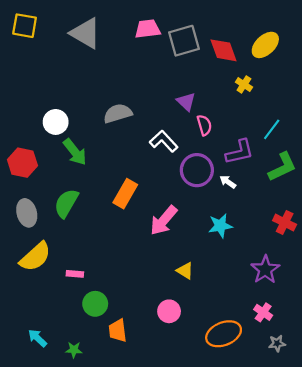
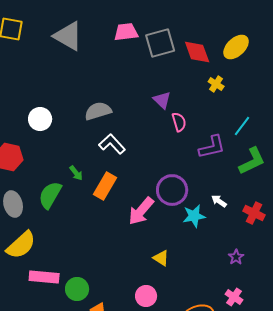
white L-shape: (164, 141) -> (112, 144), moved
green arrow: (75, 152) -> (76, 173), moved, size x0.6
purple circle: (197, 170) -> (172, 190), moved
white arrow: (228, 182) -> (219, 201), moved
purple star: (265, 270) -> (236, 257), size x0.6
pink rectangle: (75, 274) -> (44, 277), moved, size x1.8

